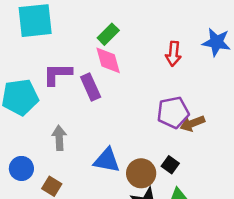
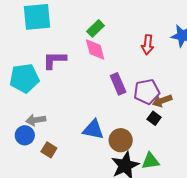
purple rectangle: (91, 87) -> (118, 84), moved
gray arrow: (59, 138) -> (36, 120), moved, turned -96
black square: (170, 165) -> (154, 118), moved

